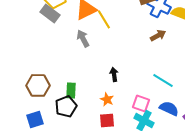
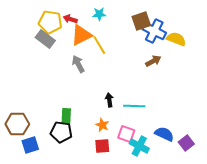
cyan line: (163, 80) -> (134, 106), moved, turned -30
brown hexagon: (38, 85) -> (17, 124), moved
pink square: (141, 103) -> (126, 134), moved
black pentagon: (66, 106) -> (61, 132), turned 30

